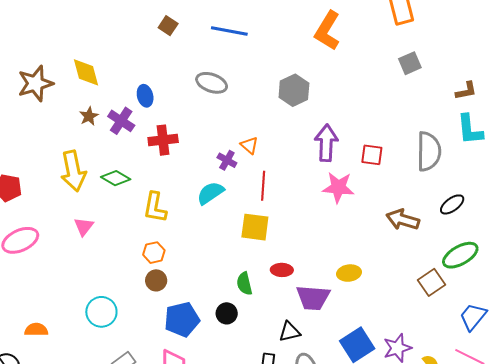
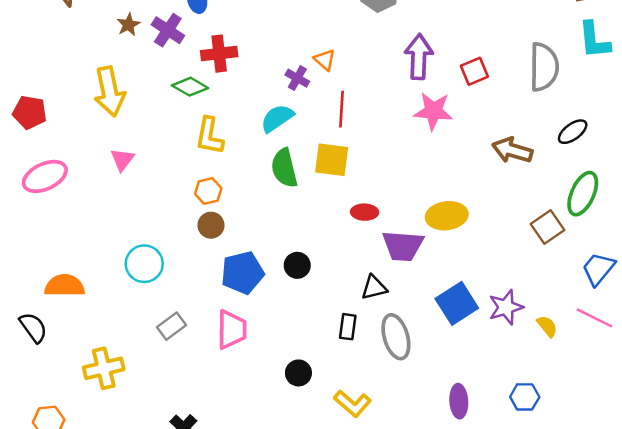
red square: (372, 155) -> (474, 71), turned -30
green diamond: (116, 178) -> (190, 87), moved
green ellipse: (460, 255) -> (583, 194), turned -36
yellow ellipse: (349, 273) -> (447, 216), size x1.4
green semicircle: (244, 284) -> (284, 168), moved, size x1.4
orange semicircle: (36, 330) -> (64, 286), size x1.4

